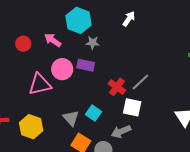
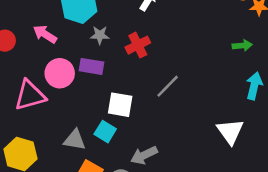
red cross: (117, 87) -> (138, 45), moved, turned 30
white square: (132, 107) -> (120, 105), moved
gray triangle: (71, 118) -> (75, 140), turned -36

